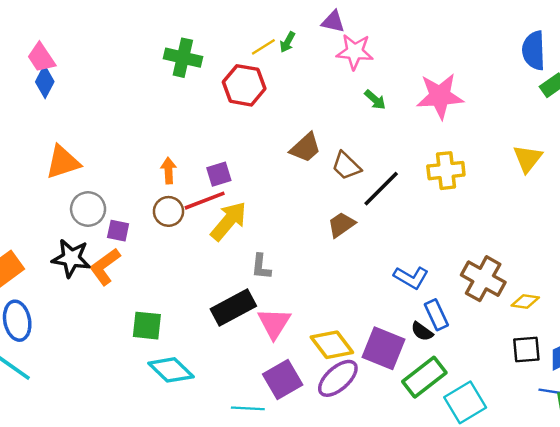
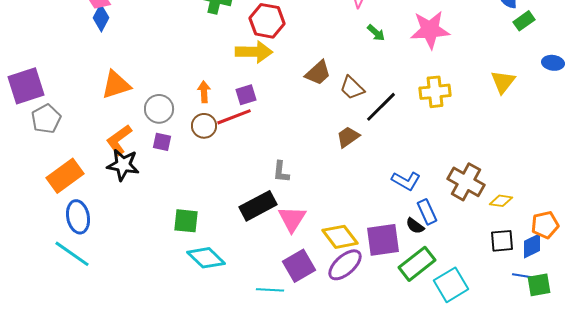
gray circle: (88, 209) -> (159, 109), moved
yellow arrow: (229, 221) -> (254, 52), moved, turned 51
orange L-shape: (105, 267) -> (119, 140), moved
purple square: (384, 348) -> (383, 240), turned -30

